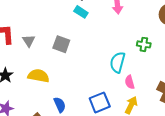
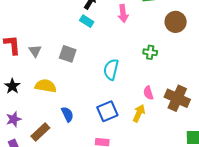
cyan semicircle: (118, 62) -> (111, 69), moved
pink semicircle: (130, 82) -> (148, 93), moved

